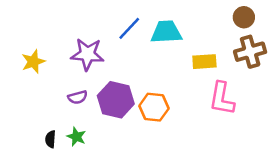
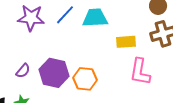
purple star: (87, 54) -> (31, 18), moved
purple semicircle: (78, 97) -> (23, 71), turned -35

